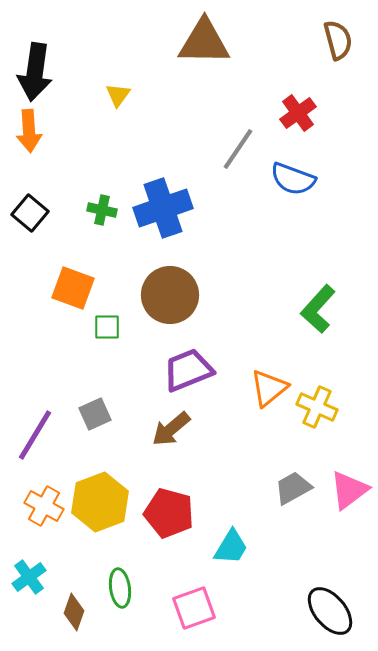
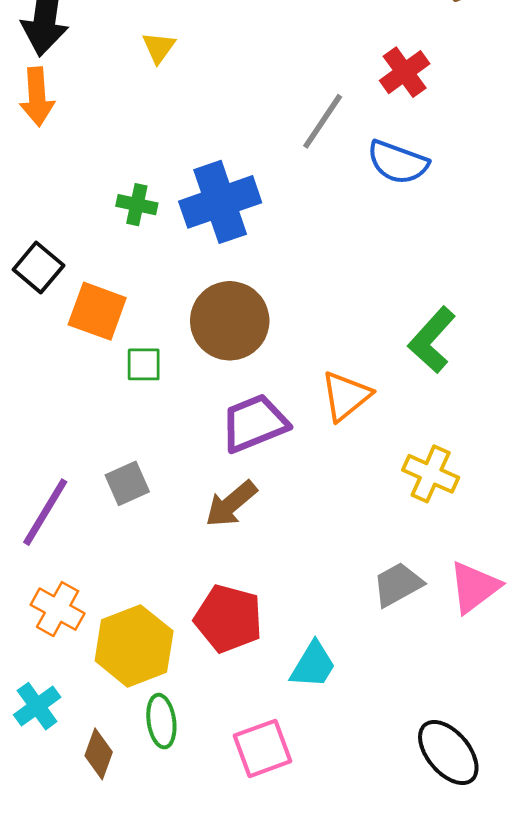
black square: (30, 213) -> (38, 267), moved
orange triangle: (269, 388) -> (346, 396), moved
yellow hexagon: (100, 502) -> (134, 646), moved

